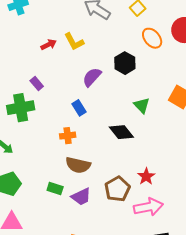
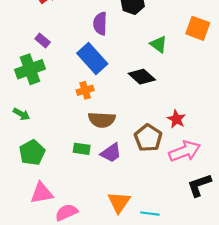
purple semicircle: (92, 77) -> (100, 24), turned -30
blue rectangle: (79, 108) -> (92, 59), size x1.8

